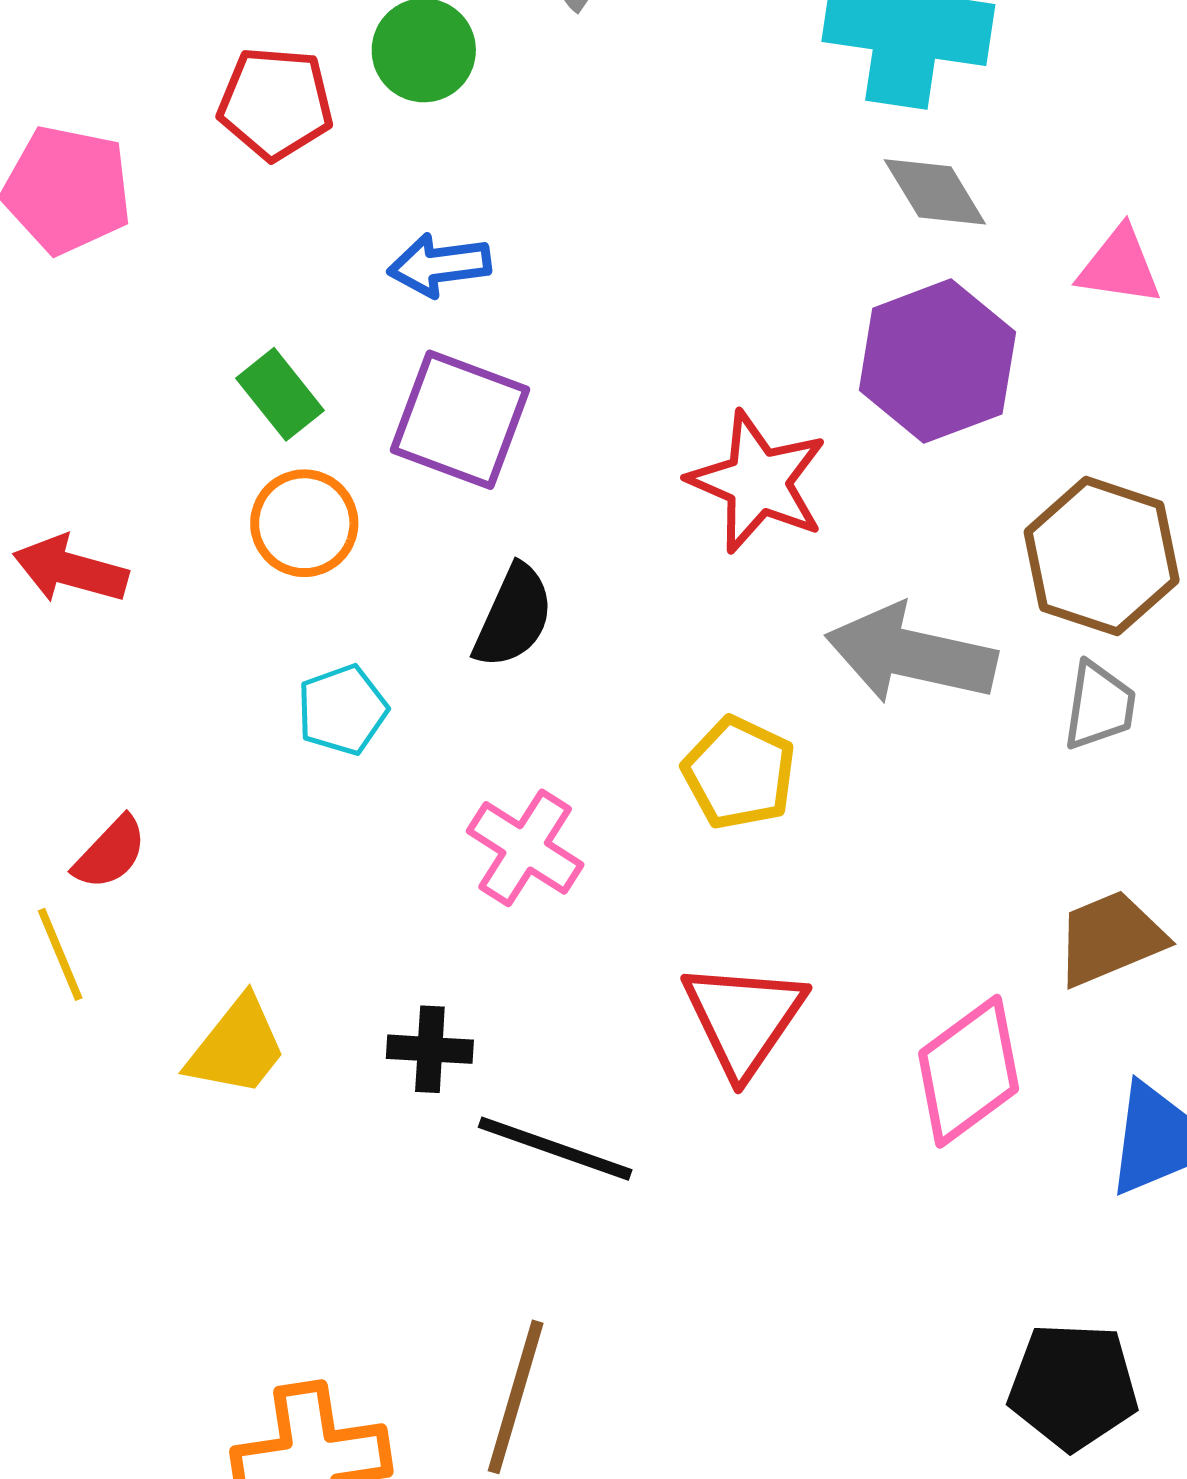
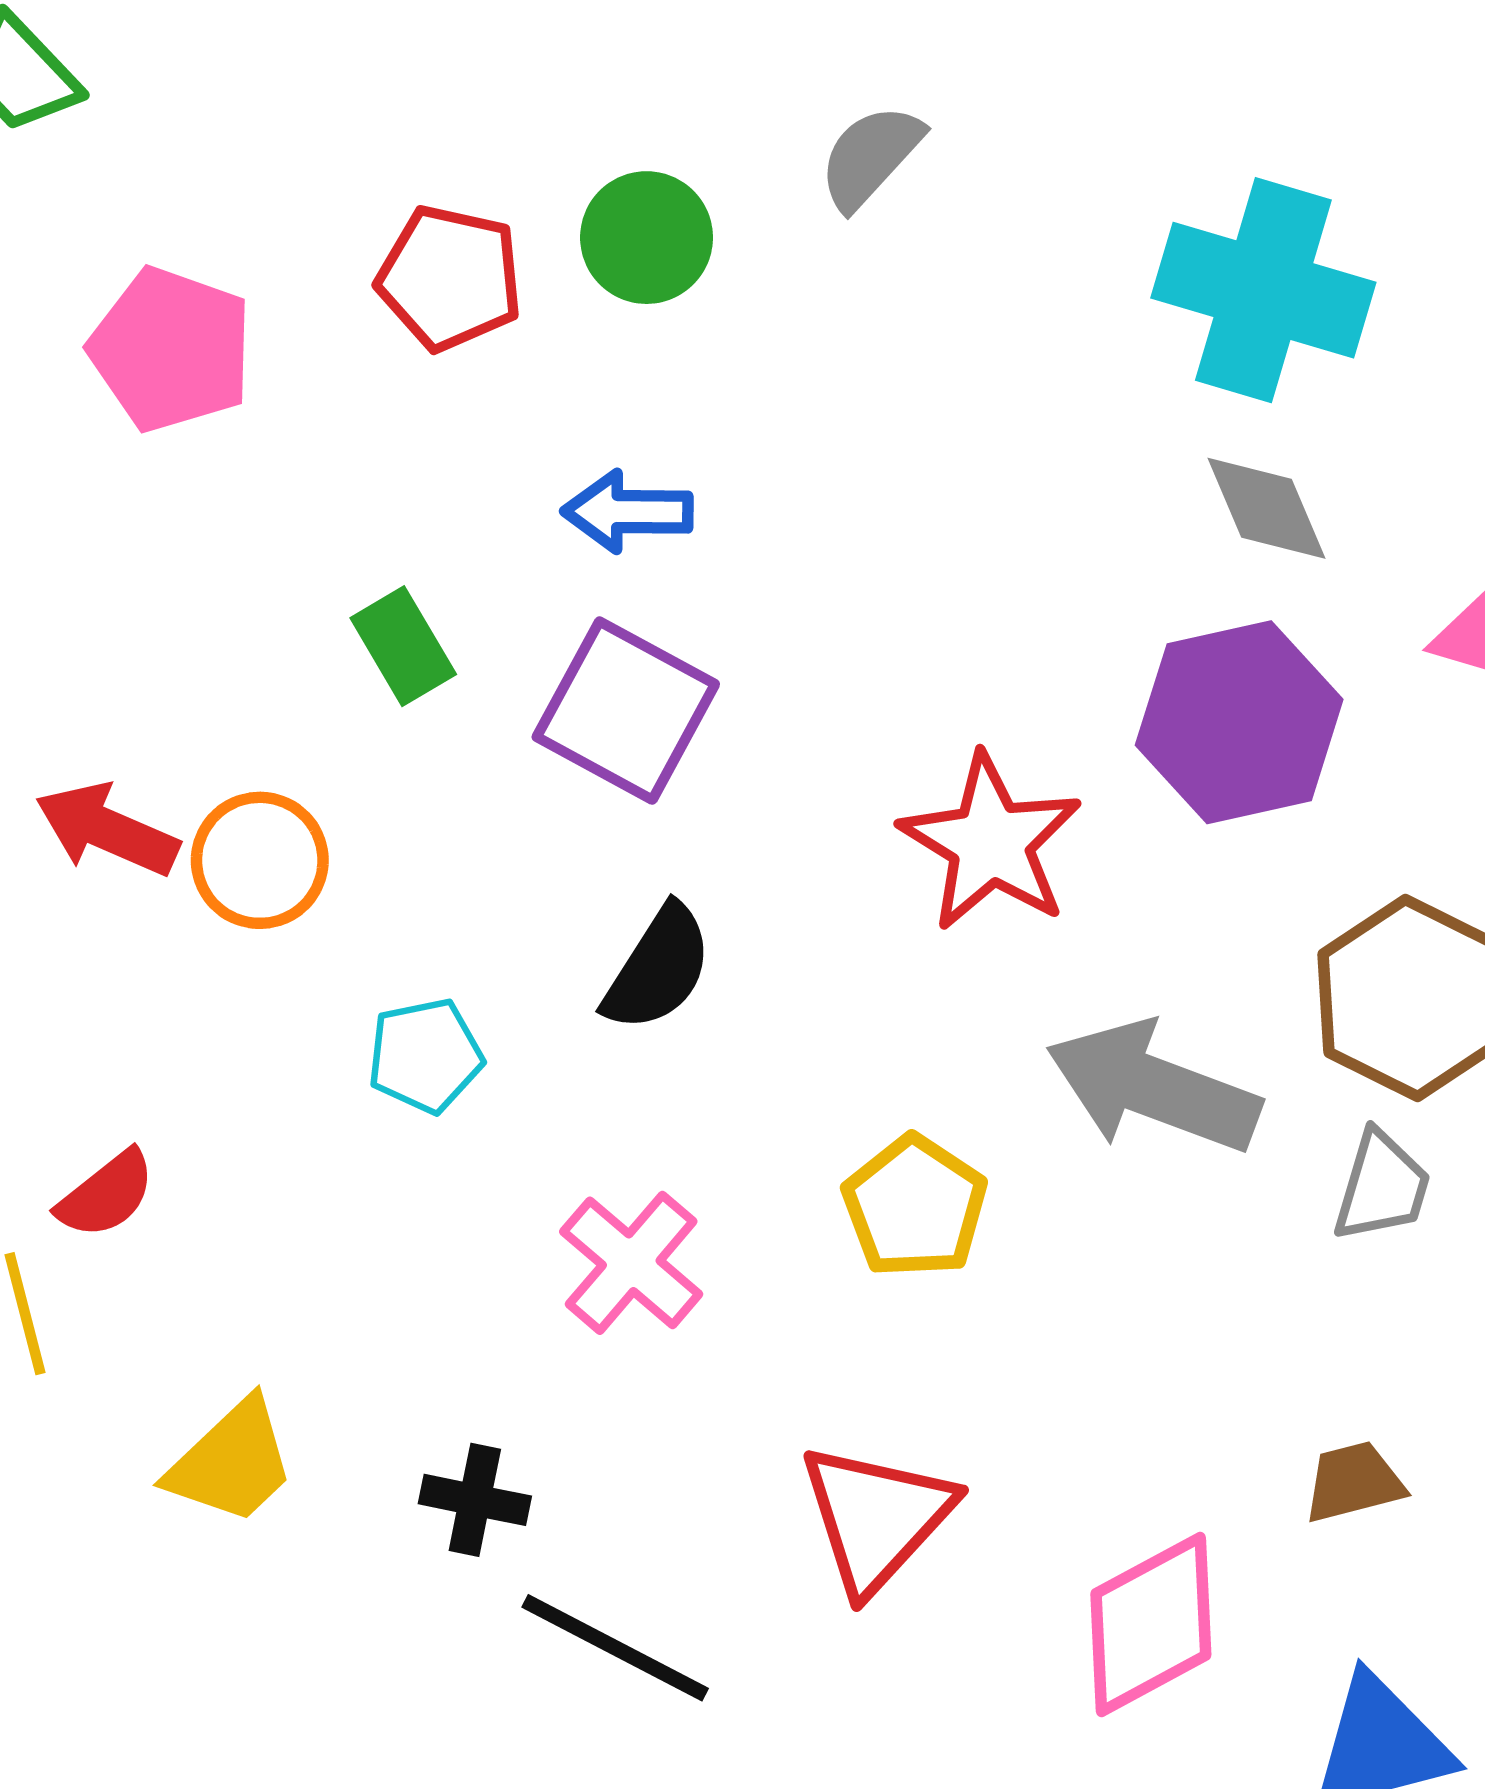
orange circle: (304, 523) -> (260, 860), moved
brown trapezoid: (1110, 938) -> (1354, 1482), size x0.7

